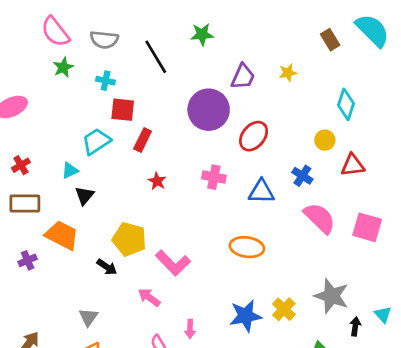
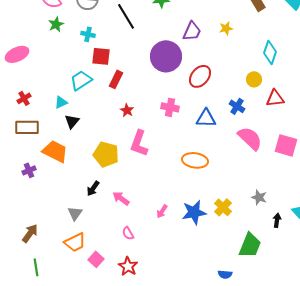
pink L-shape: (173, 263) -> (139, 143), moved, turned 64
black arrow: (107, 267) -> (93, 188), moved, turned 91
gray star: (331, 296) -> (259, 197), size x0.6
pink arrow: (190, 329) -> (162, 211), moved, turned 32

